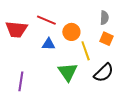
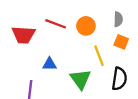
orange circle: (71, 32) -> (86, 26), moved
blue triangle: (49, 44) -> (50, 64), moved
black semicircle: (104, 73) -> (119, 79), turned -35

